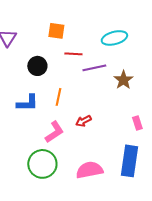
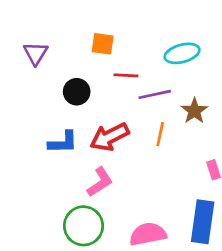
orange line: (58, 97) -> (160, 134), moved
red arrow: (83, 121) -> (110, 137), moved, size x1.8

